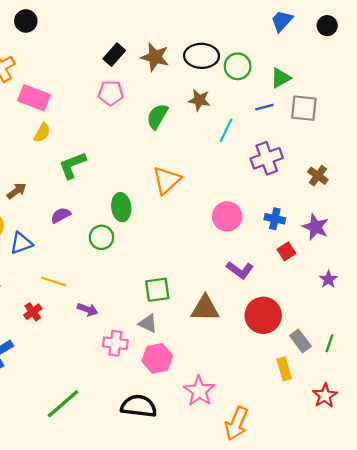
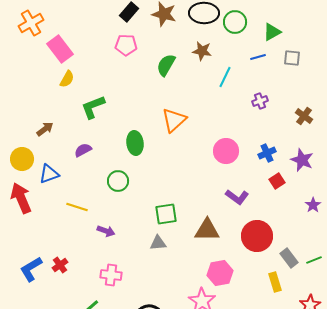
pink rectangle: (34, 98) -> (60, 49), turned 32
gray square: (304, 108) -> (292, 58), size x0.7
purple cross: (267, 158) -> (260, 101), size x0.6
blue cross: (275, 219) -> (267, 153), turned -36
green circle: (101, 237) -> (118, 181), moved
red cross: (33, 312) -> (60, 265), moved
gray triangle: (148, 323) -> (158, 243), turned -30
pink cross: (115, 343) -> (111, 275), moved
green line: (330, 343) -> (314, 260), turned 49
pink hexagon: (157, 358) -> (220, 273), moved

